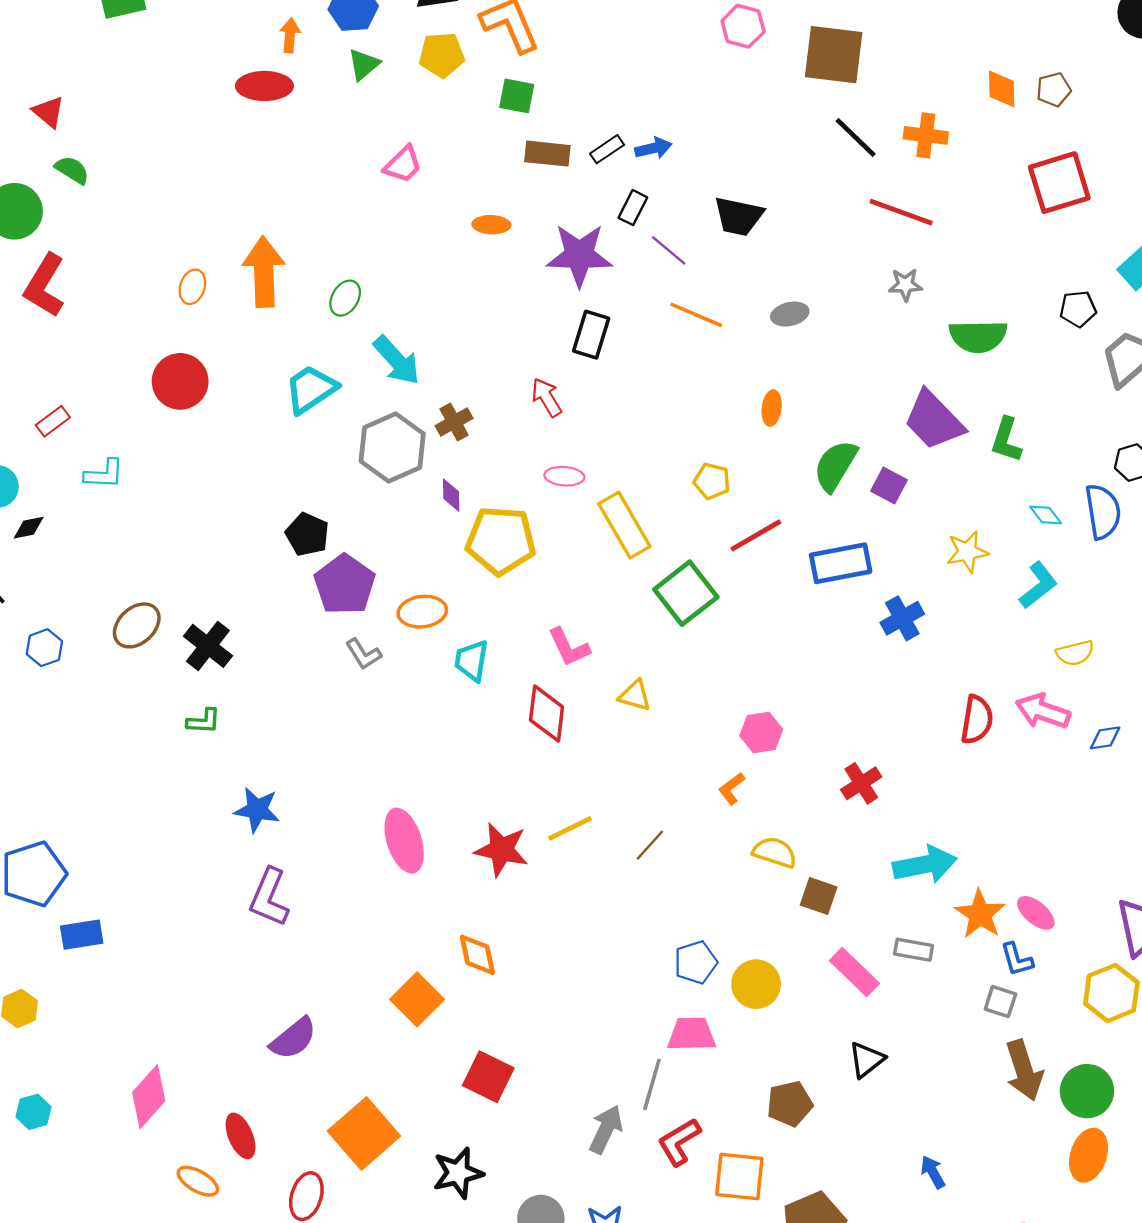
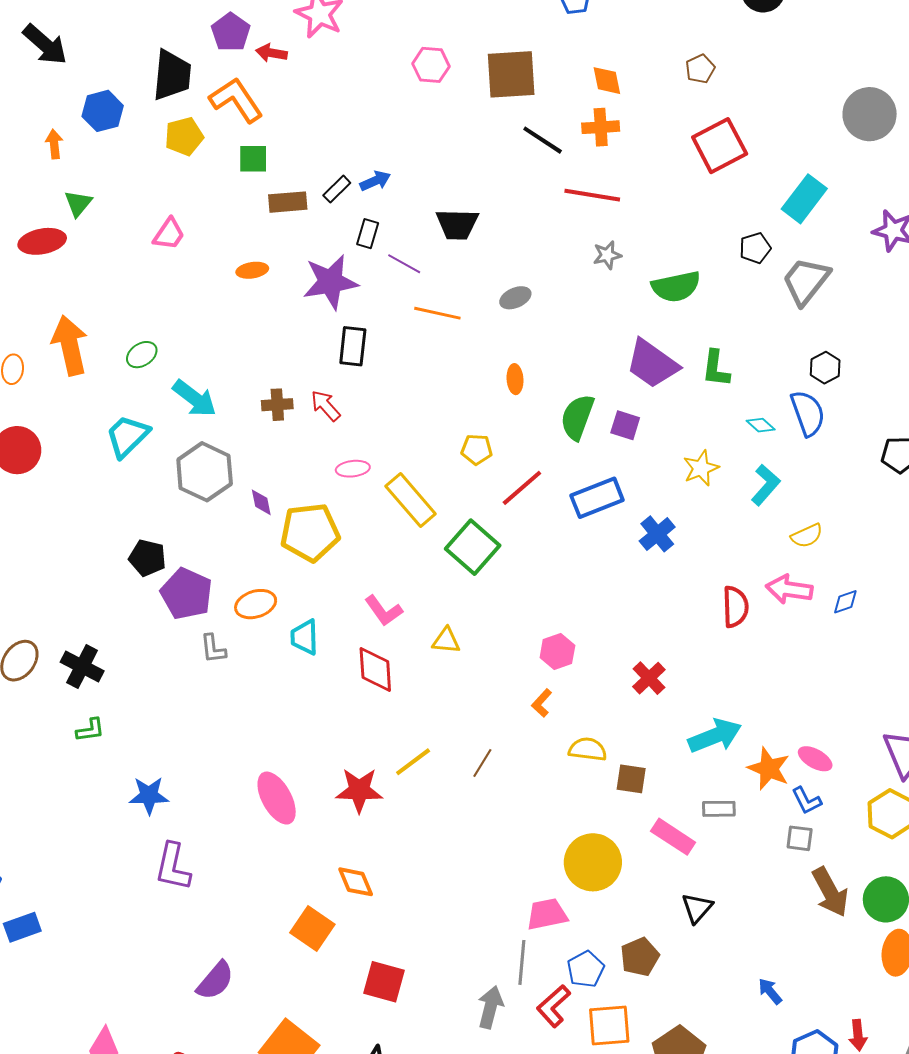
green triangle: (364, 64) -> (78, 203), moved
red ellipse: (264, 86) -> (42, 241), moved
orange diamond: (1002, 89) -> (607, 81), moved
green ellipse: (345, 298) -> (142, 355), turned 36
brown cross: (454, 422) -> (277, 405), moved, turned 36
gray L-shape: (363, 654) -> (213, 649), turned 36
blue pentagon: (696, 962) -> (586, 969), moved
yellow circle: (756, 984) -> (593, 862), size x1.4

